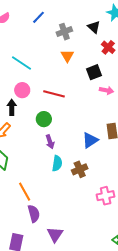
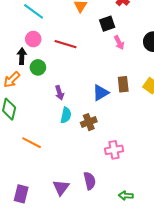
pink arrow: (107, 90) -> (119, 43), turned 48
green circle: (44, 119) -> (38, 67), moved
orange line: (25, 192) -> (32, 143), turned -36
purple semicircle: (34, 214) -> (90, 181), moved

